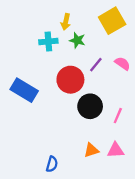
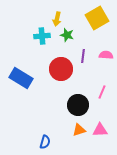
pink semicircle: (122, 63) -> (106, 55), turned -32
purple line: (96, 65) -> (83, 56), turned -32
black circle: (90, 106) -> (78, 105), moved
pink line: (118, 116) -> (102, 92), moved

